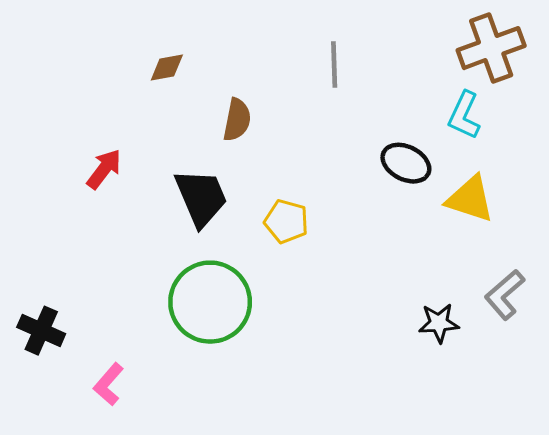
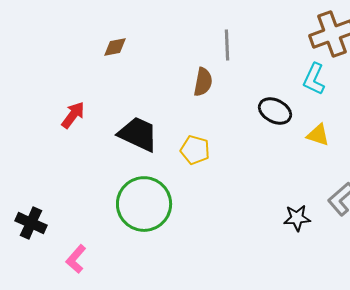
brown semicircle: (237, 120) -> (203, 82), moved
black trapezoid: (201, 197) -> (138, 134), turned -42
yellow triangle: (470, 199) -> (318, 135), size x0.7

